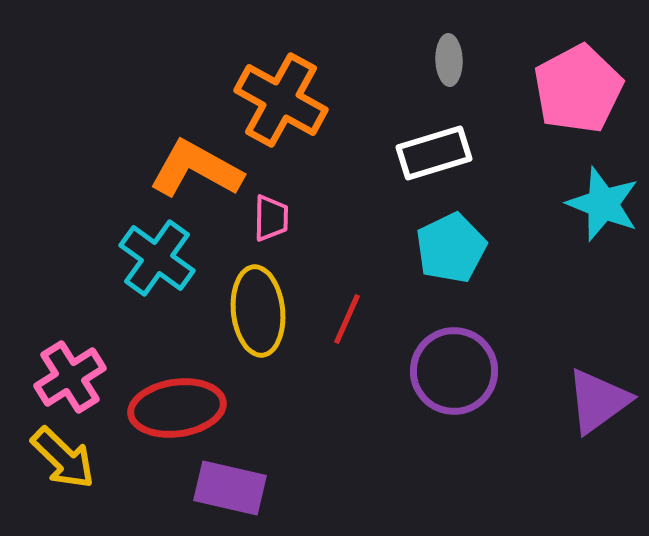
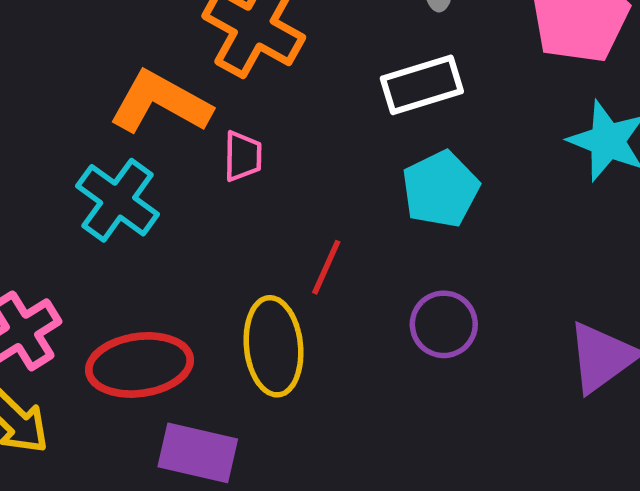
yellow ellipse: (258, 311) -> (274, 346), moved
purple circle: (454, 371) -> (444, 324), size x0.7

